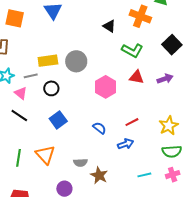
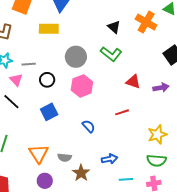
green L-shape: (132, 50) -> (111, 54), moved
yellow rectangle: (48, 61) -> (49, 29), moved
pink hexagon: (106, 87) -> (82, 86), moved
red line: (132, 122) -> (122, 112), moved
blue arrow: (126, 144) -> (110, 159), moved
orange triangle: (45, 155) -> (39, 154), moved

